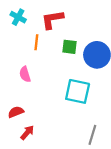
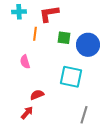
cyan cross: (18, 17) -> (19, 12), turned -32
red semicircle: (16, 112) -> (37, 95), moved

